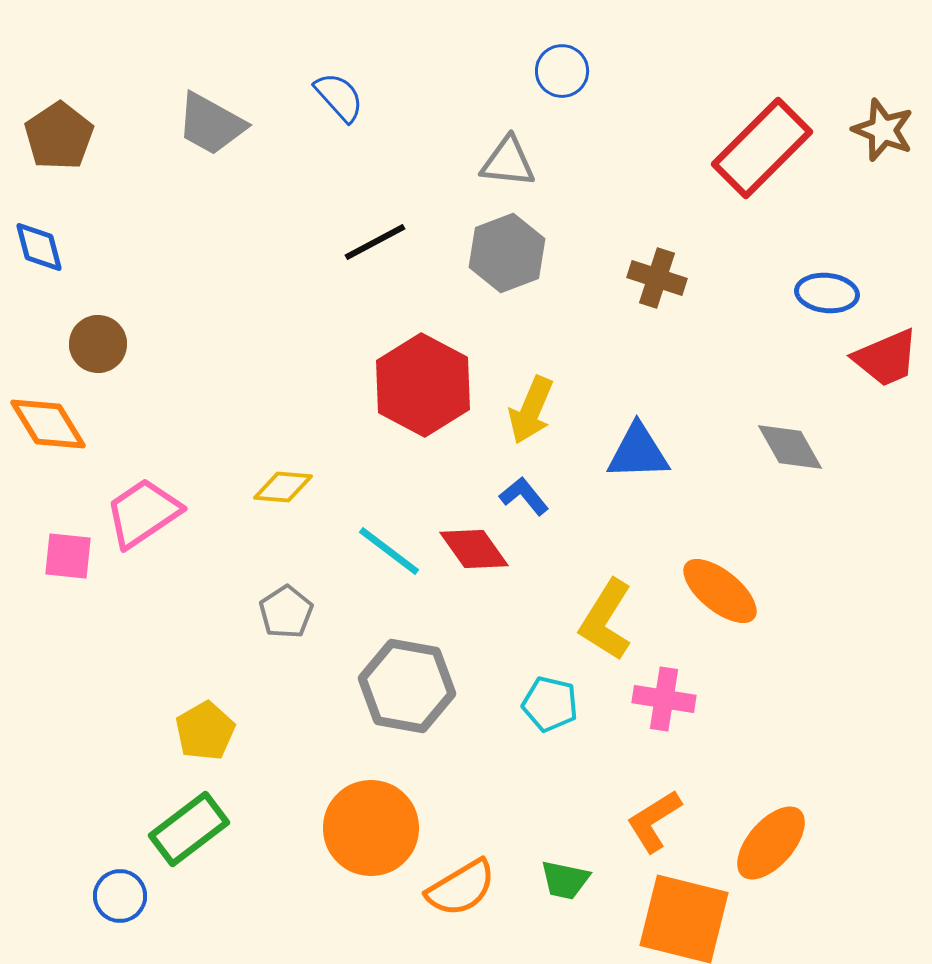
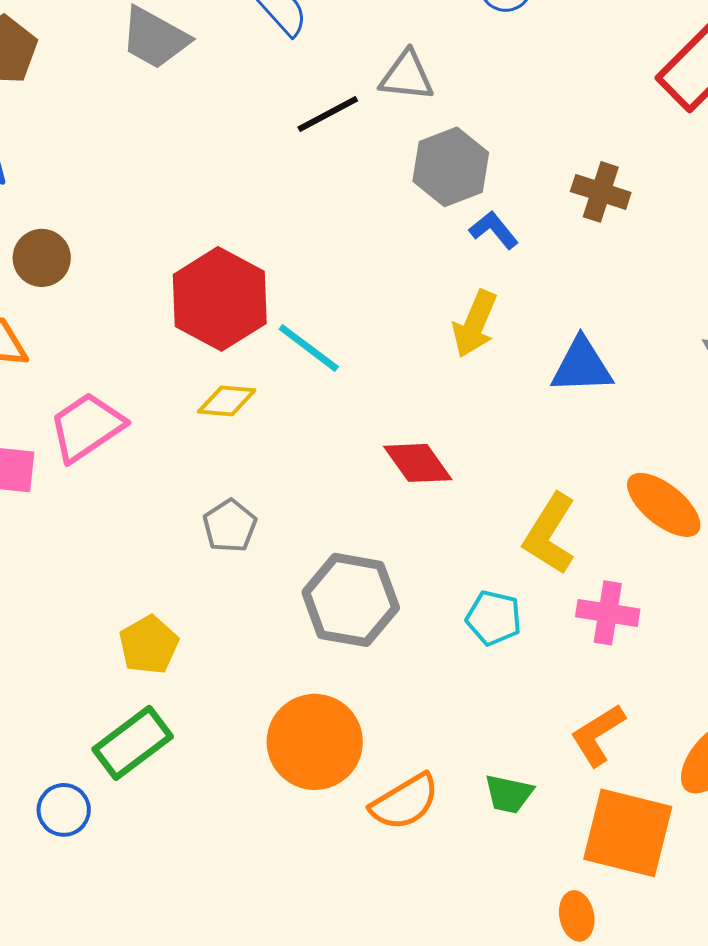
gray triangle: (508, 162) -> (407, 76), moved
black line: (375, 242) -> (328, 114), moved
red hexagon: (423, 385) -> (220, 299), moved
blue L-shape: (524, 496) -> (494, 230), moved
cyan line: (389, 551) -> (309, 348), moved

